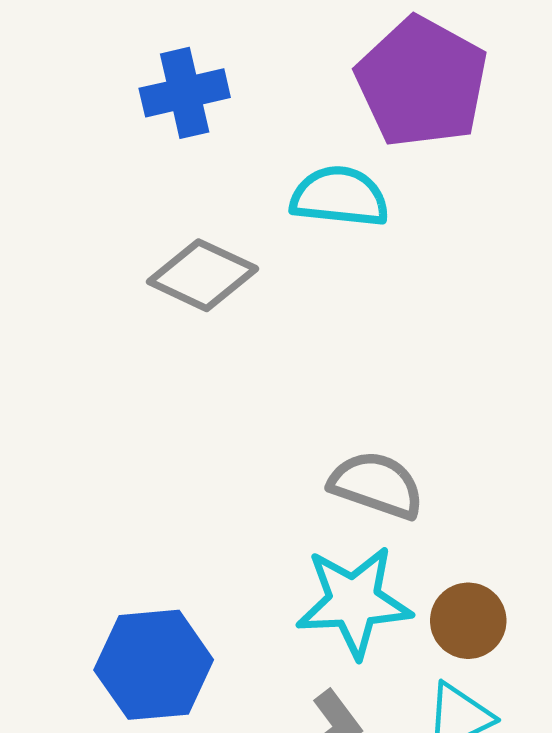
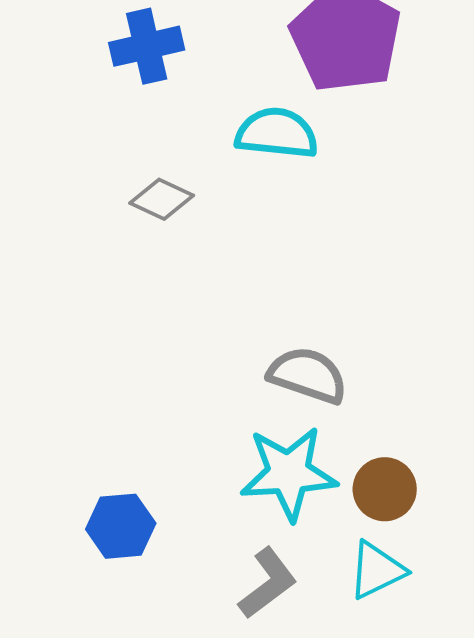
gray diamond: (203, 275) -> (162, 199), size x0.7
blue hexagon: (154, 665) -> (121, 526), size x0.7

